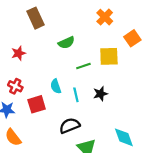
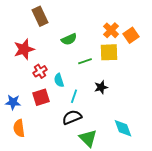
orange cross: (105, 17) -> (111, 30), moved
red star: (18, 53) -> (24, 49), size x1.5
red cross: (15, 86) -> (40, 71), moved, turned 32
cyan line: (76, 95) -> (74, 96), moved, turned 32
orange semicircle: (13, 137) -> (19, 128), turned 30

